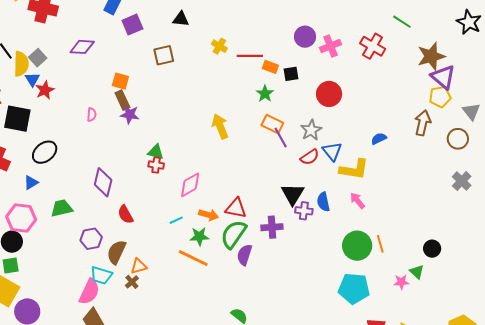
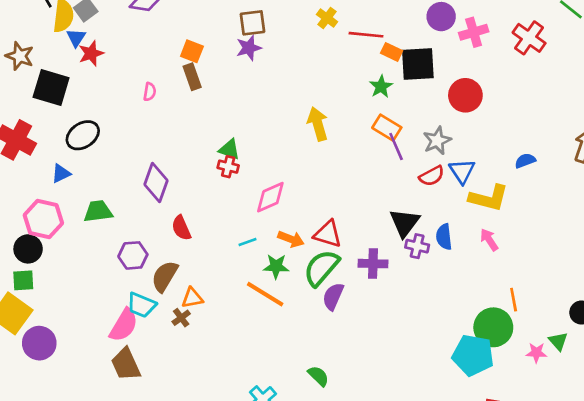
black square: (291, 74) -> (418, 64), size x1.8
purple star: (130, 115) -> (249, 48), moved, turned -30
green circle: (357, 246) -> (493, 327), moved

